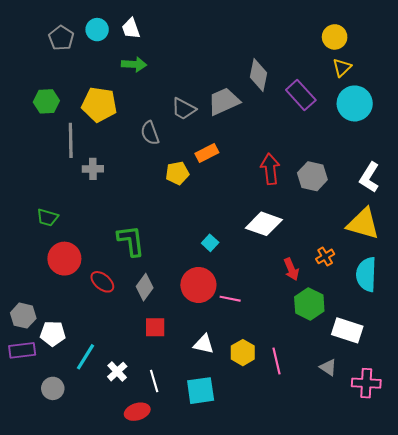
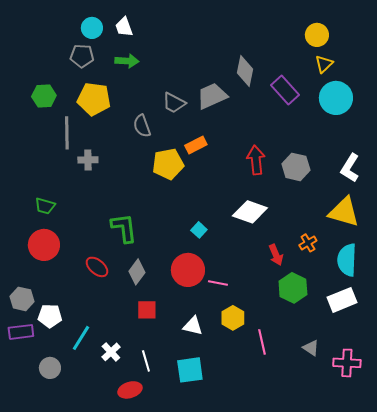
gray pentagon: (61, 38) -> (82, 56), moved, turned -30
yellow pentagon: (177, 173) -> (168, 164), size x1.4
red circle: (64, 259) -> (44, 245), moved
white rectangle: (347, 330) -> (342, 300), moved, turned -40
yellow hexagon: (243, 353) -> (233, 318), moved

